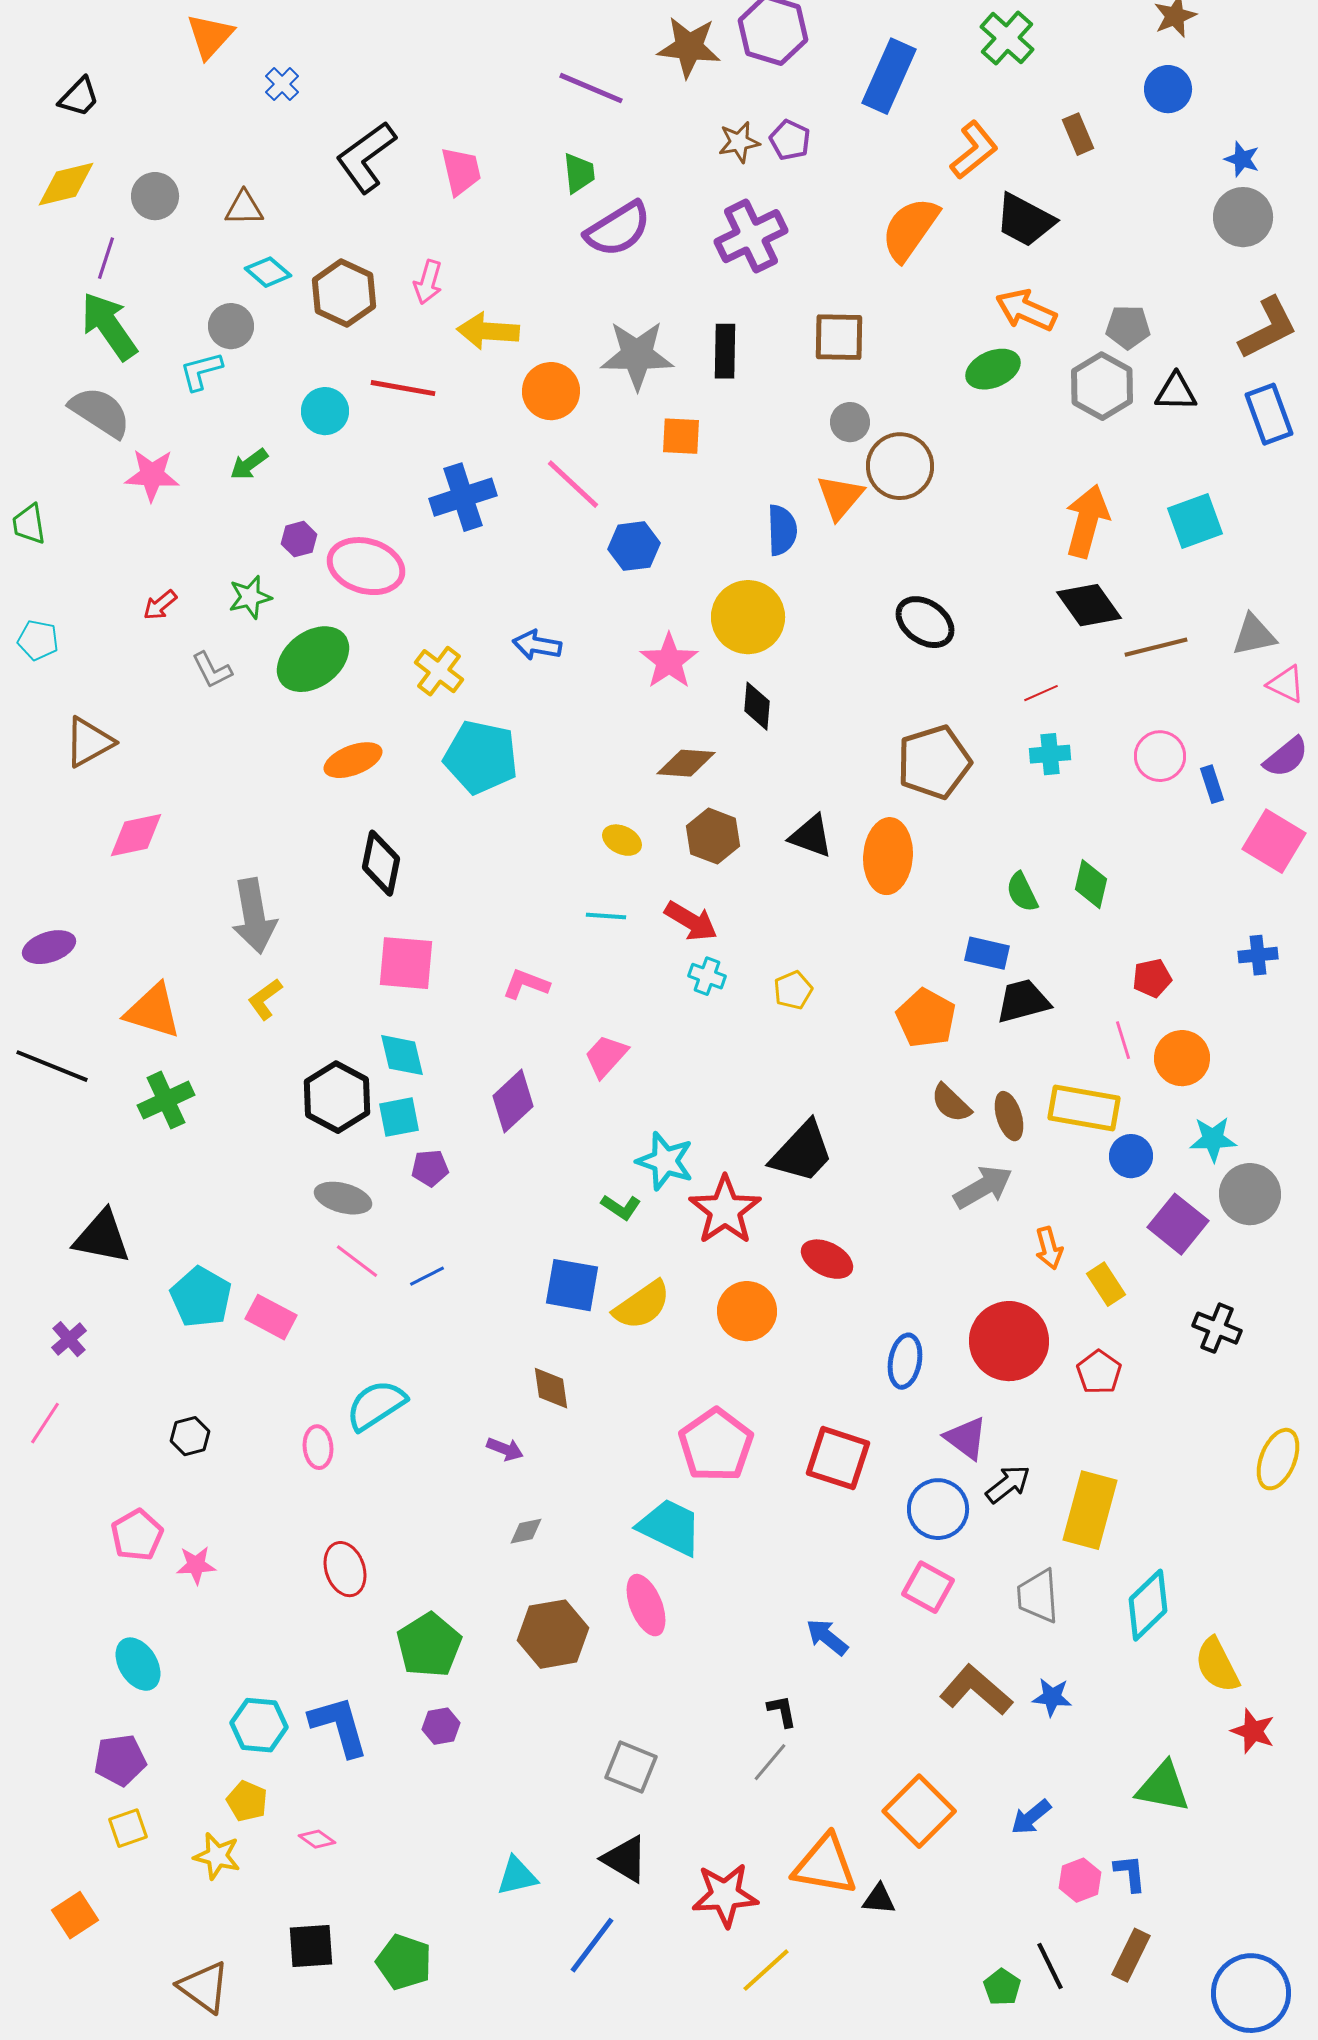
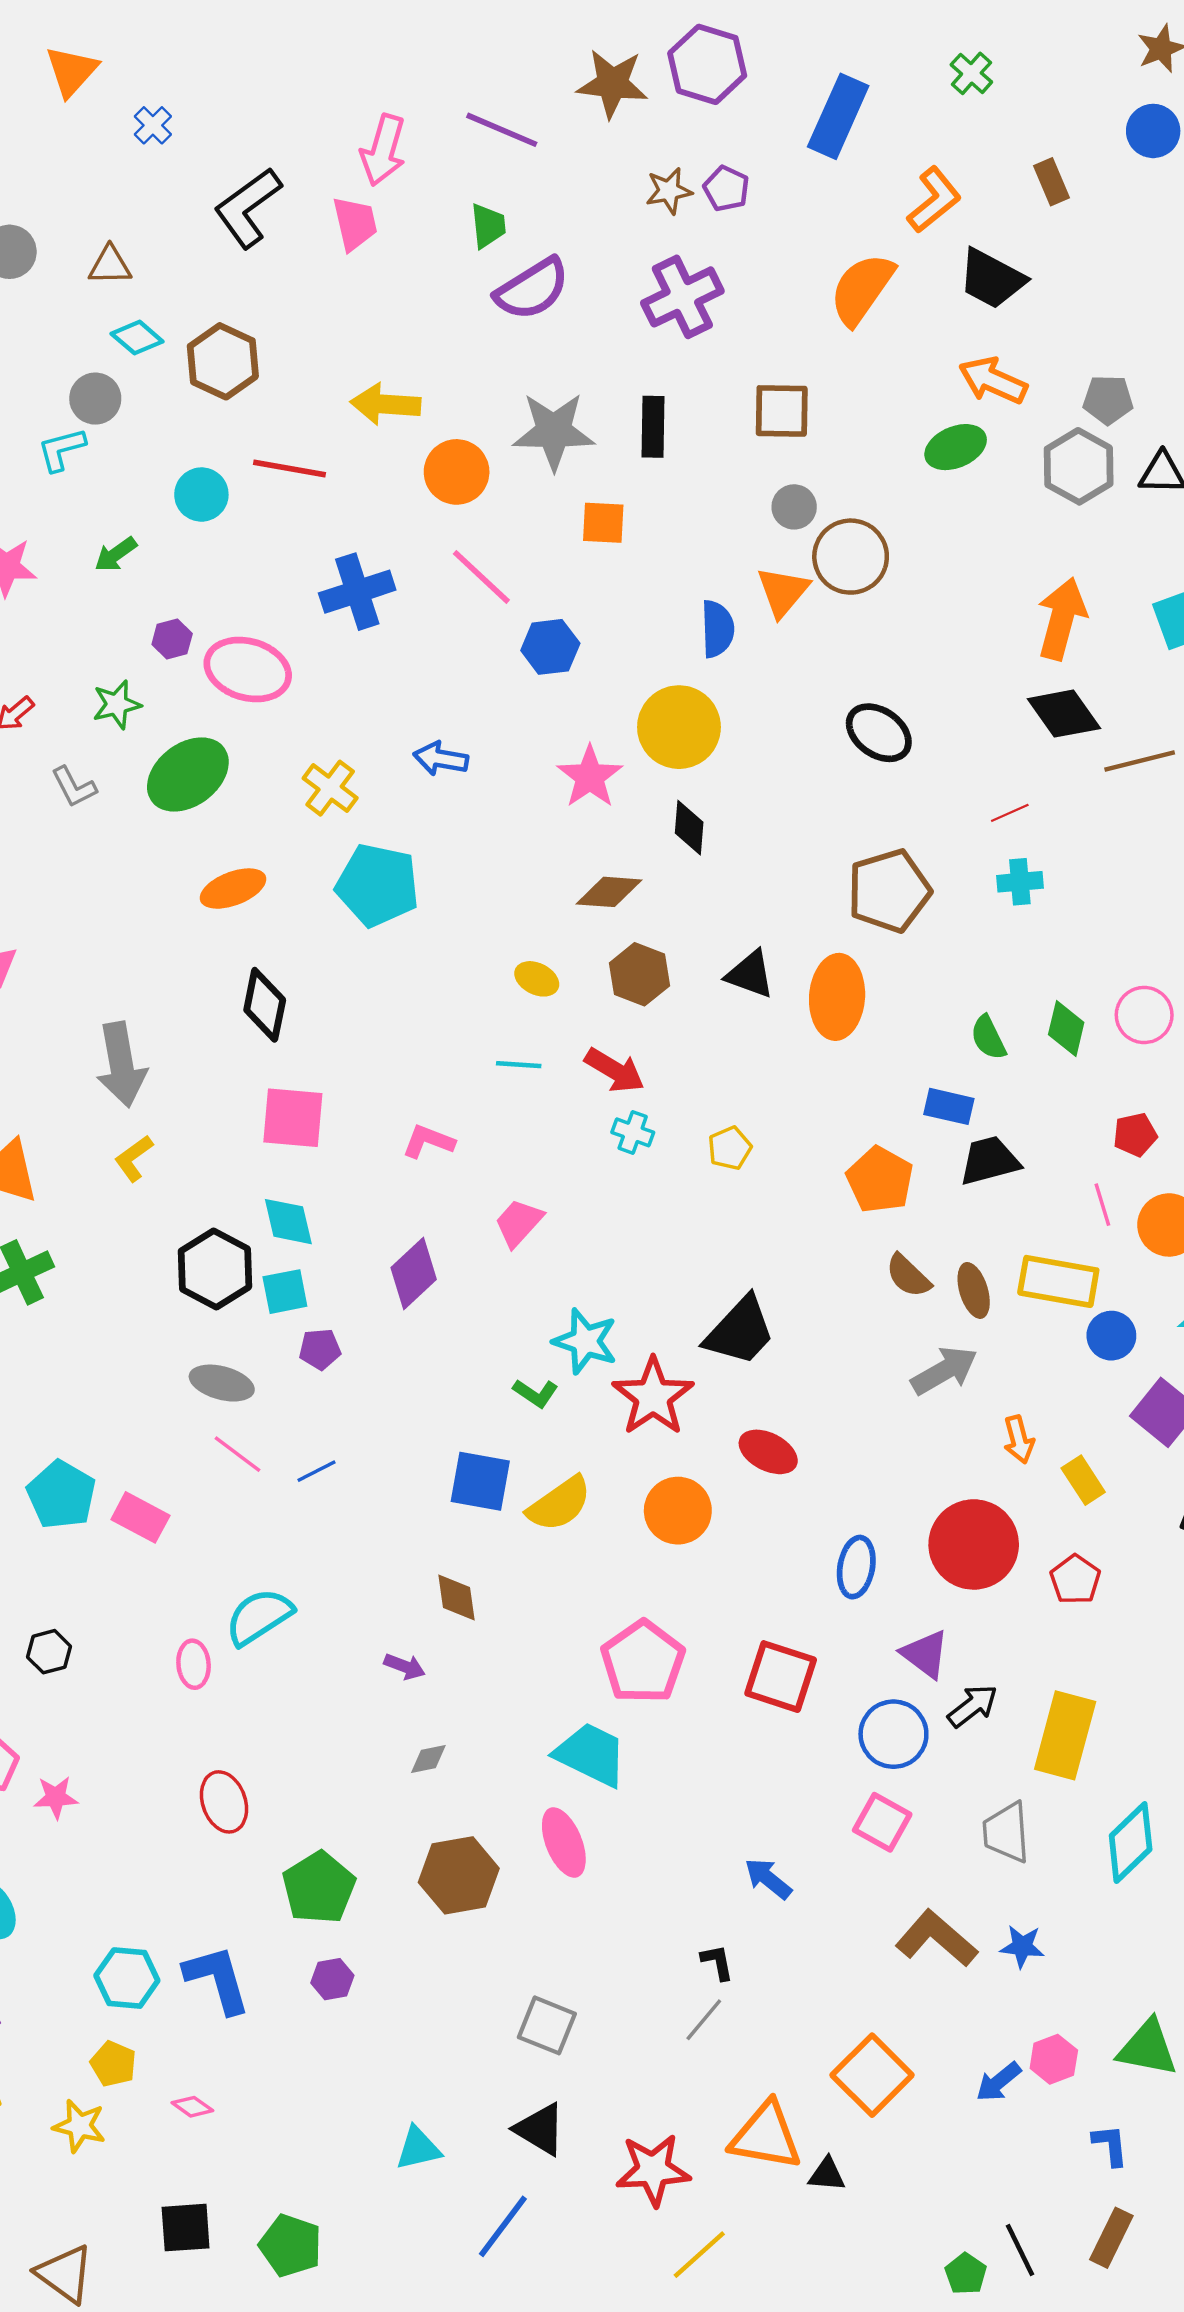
green cross: (1007, 38) -> (971, 73), size x0.7
pink arrow: (428, 282) -> (383, 150), moved, size x1.4
pink circle: (1160, 756) -> (1144, 1015), moved
pink hexagon: (1080, 1880) -> (1054, 2059), moved

